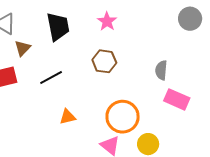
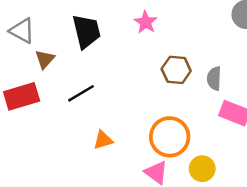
brown hexagon: (104, 61) -> (176, 70), moved

